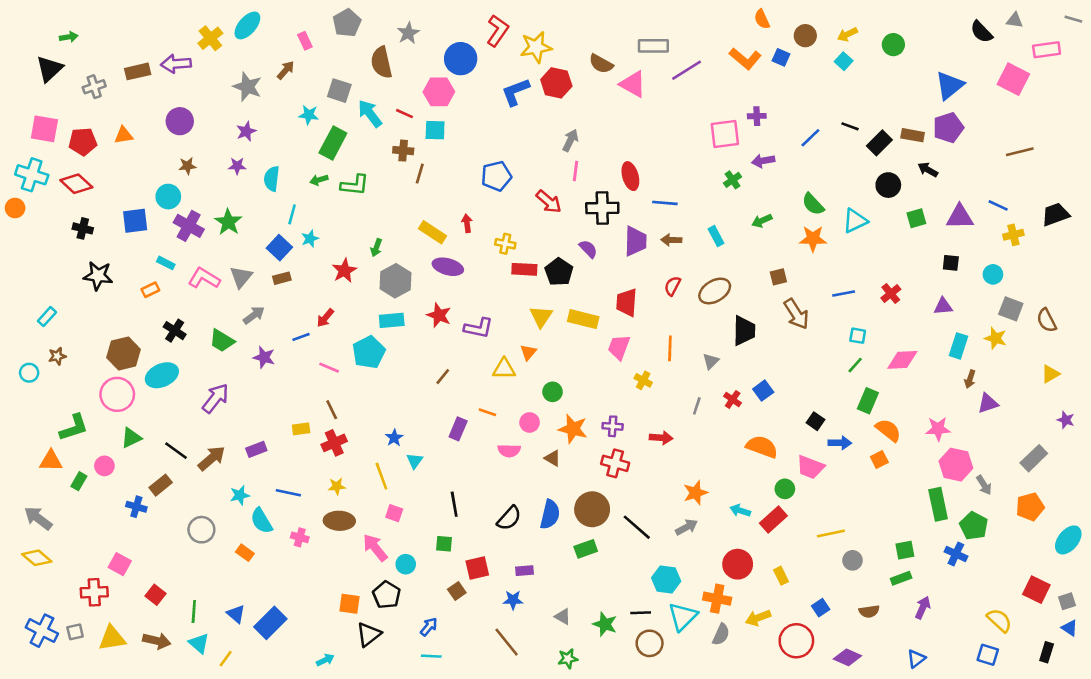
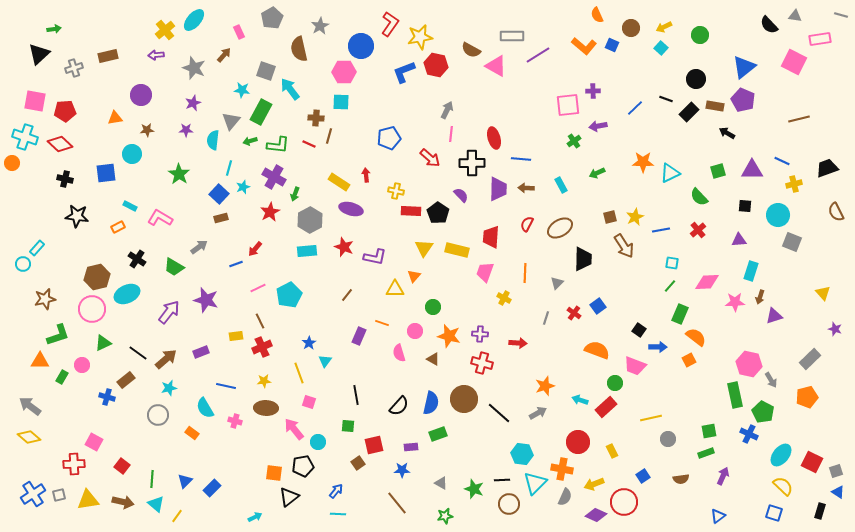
purple arrow: (176, 64) -> (156, 55), moved, size x0.7
red line: (404, 114) -> (309, 144), moved
purple pentagon: (948, 128) -> (743, 100), turned -30
orange triangle: (124, 135) -> (115, 118), moved
black circle: (888, 185) -> (696, 79), moved
green semicircle: (813, 204) -> (699, 197), moved
purple cross: (189, 226) -> (274, 177), moved
orange star: (813, 239) -> (643, 162), moved
cyan circle: (993, 274) -> (778, 215), size x1.5
gray triangle: (241, 277) -> (231, 121), moved
brown semicircle: (1047, 320) -> (836, 212), moved
yellow star: (996, 338) -> (635, 217), moved, turned 30
cyan pentagon: (369, 352) -> (289, 295), moved
brown star: (57, 356) -> (45, 299), moved, size x1.5
purple star: (264, 357) -> (206, 300), moved, size x1.4
pink line: (329, 368) -> (258, 288), turned -49
cyan circle: (29, 373) -> (23, 264), moved
yellow triangle: (1050, 374) -> (823, 293), turned -42
pink star: (938, 429) -> (735, 302), moved
pink semicircle: (509, 451) -> (399, 353), turned 72
cyan star: (240, 495) -> (169, 388), moved
cyan ellipse: (1068, 540) -> (781, 455), moved
green rectangle: (586, 549) -> (438, 434), moved
black pentagon: (387, 595) -> (303, 466), turned 30
blue triangle: (236, 614) -> (185, 481), turned 35
blue rectangle: (270, 623) -> (212, 488), size x0.7
blue cross: (42, 631) -> (33, 494), turned 30
purple diamond: (847, 657) -> (596, 515), moved

